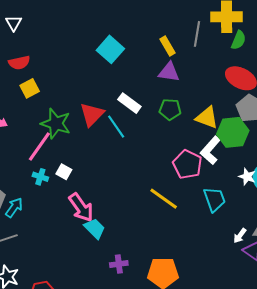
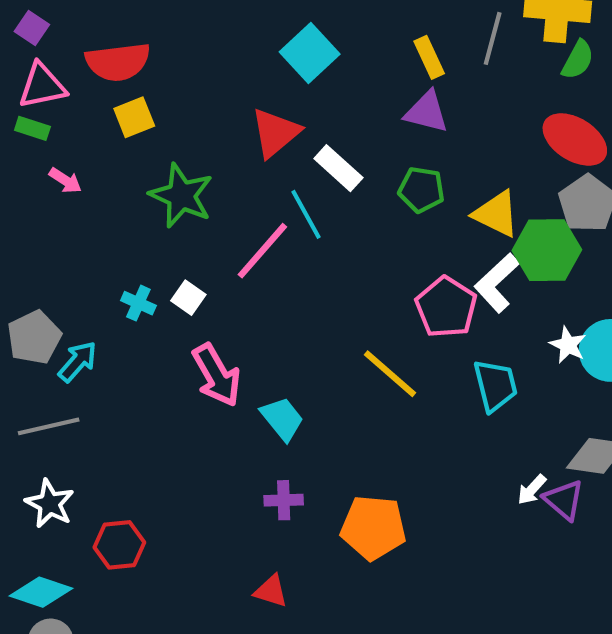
red semicircle: (19, 63) -> (118, 62), size x1.4
red triangle: (92, 114) -> (275, 133), moved
pink line: (39, 147) -> (262, 251), moved
cyan trapezoid: (95, 229) -> (282, 419), moved
white arrow: (240, 236) -> (532, 490), moved

